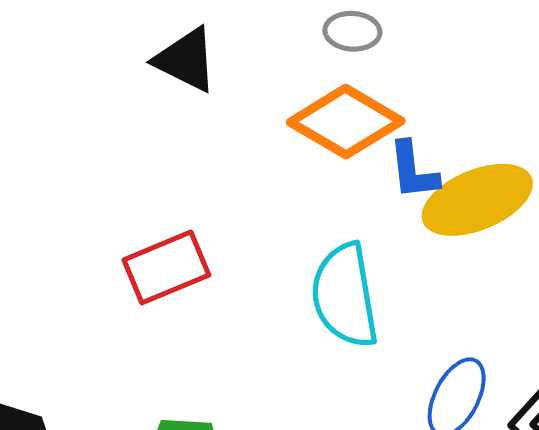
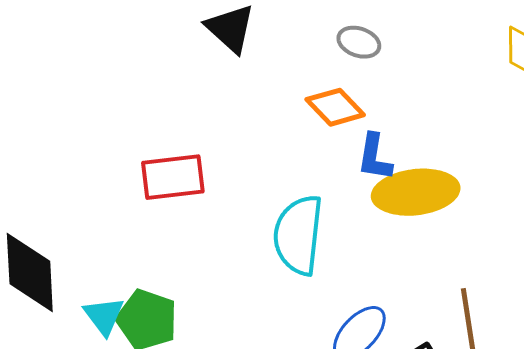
orange diamond: (346, 122) -> (335, 107), size x0.7

